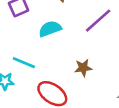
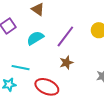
purple line: (98, 21) -> (65, 36), moved

